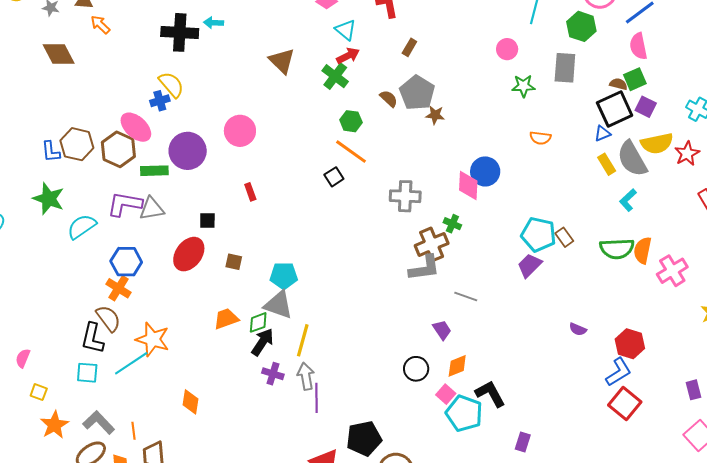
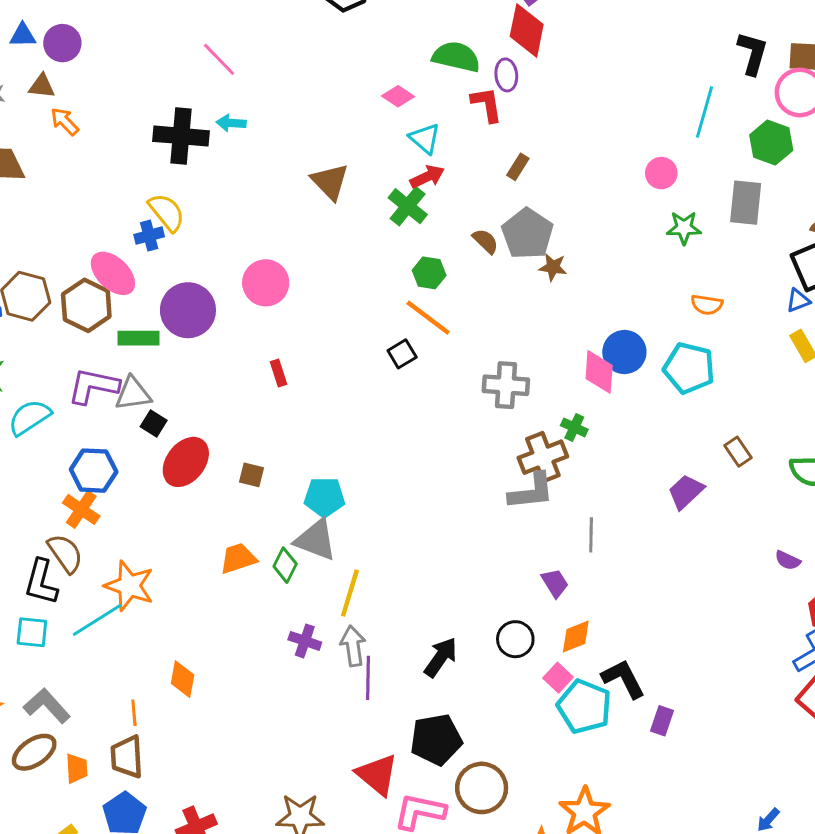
black square: (207, 220) -> (154, 423), moved, turned 30
cyan pentagon: (538, 234) -> (689, 368), moved
gray line: (466, 296) -> (591, 535), turned 70
green diamond: (258, 322) -> (285, 565), turned -45
purple semicircle: (578, 329) -> (788, 560), moved
black arrow: (262, 342) -> (441, 657), moved
orange line: (133, 431) -> (134, 713), moved
purple rectangle: (523, 442) -> (662, 721), moved

